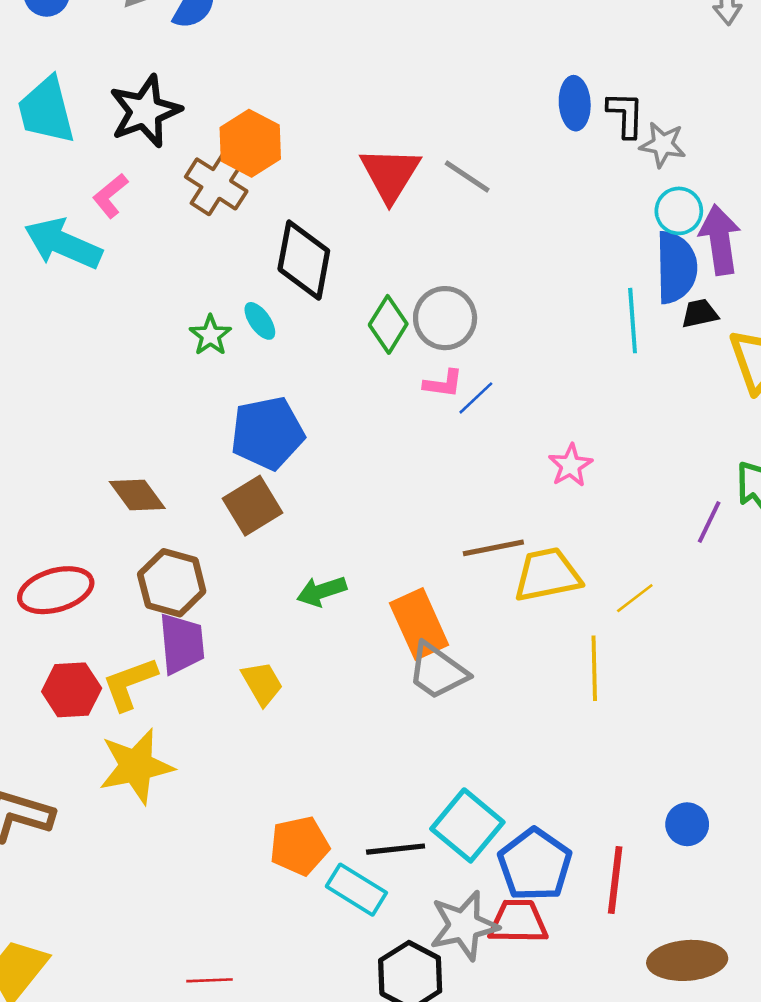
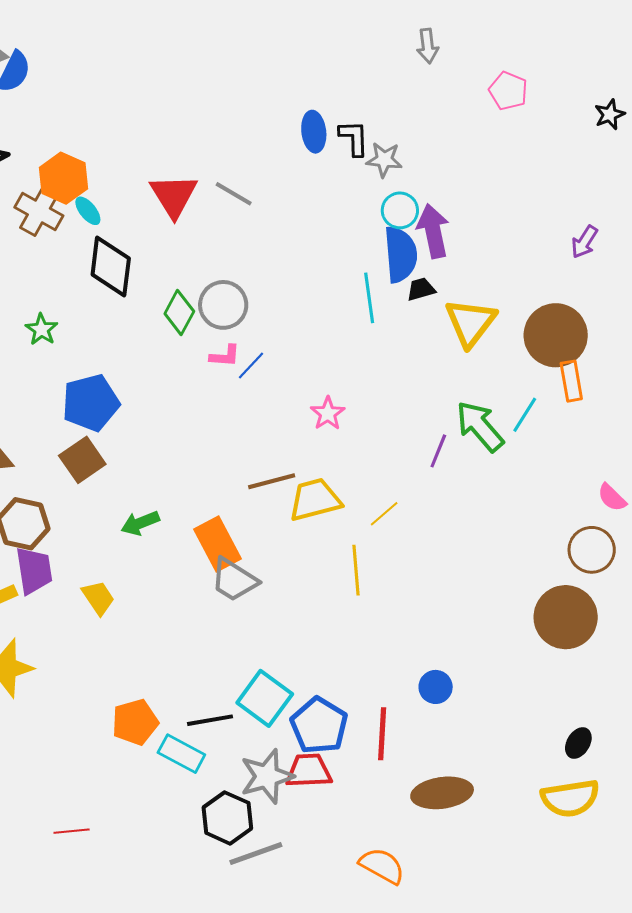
cyan ellipse: (260, 321) -> (88, 211), moved

